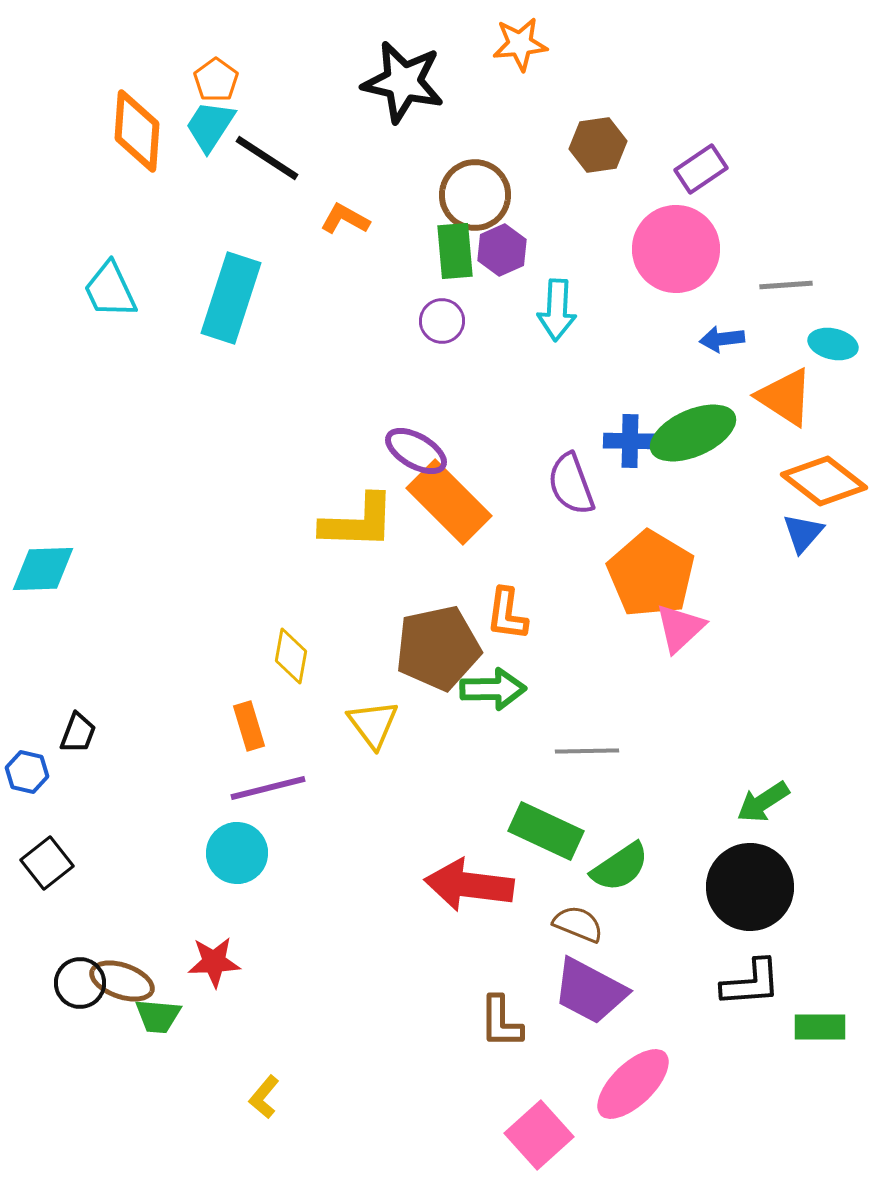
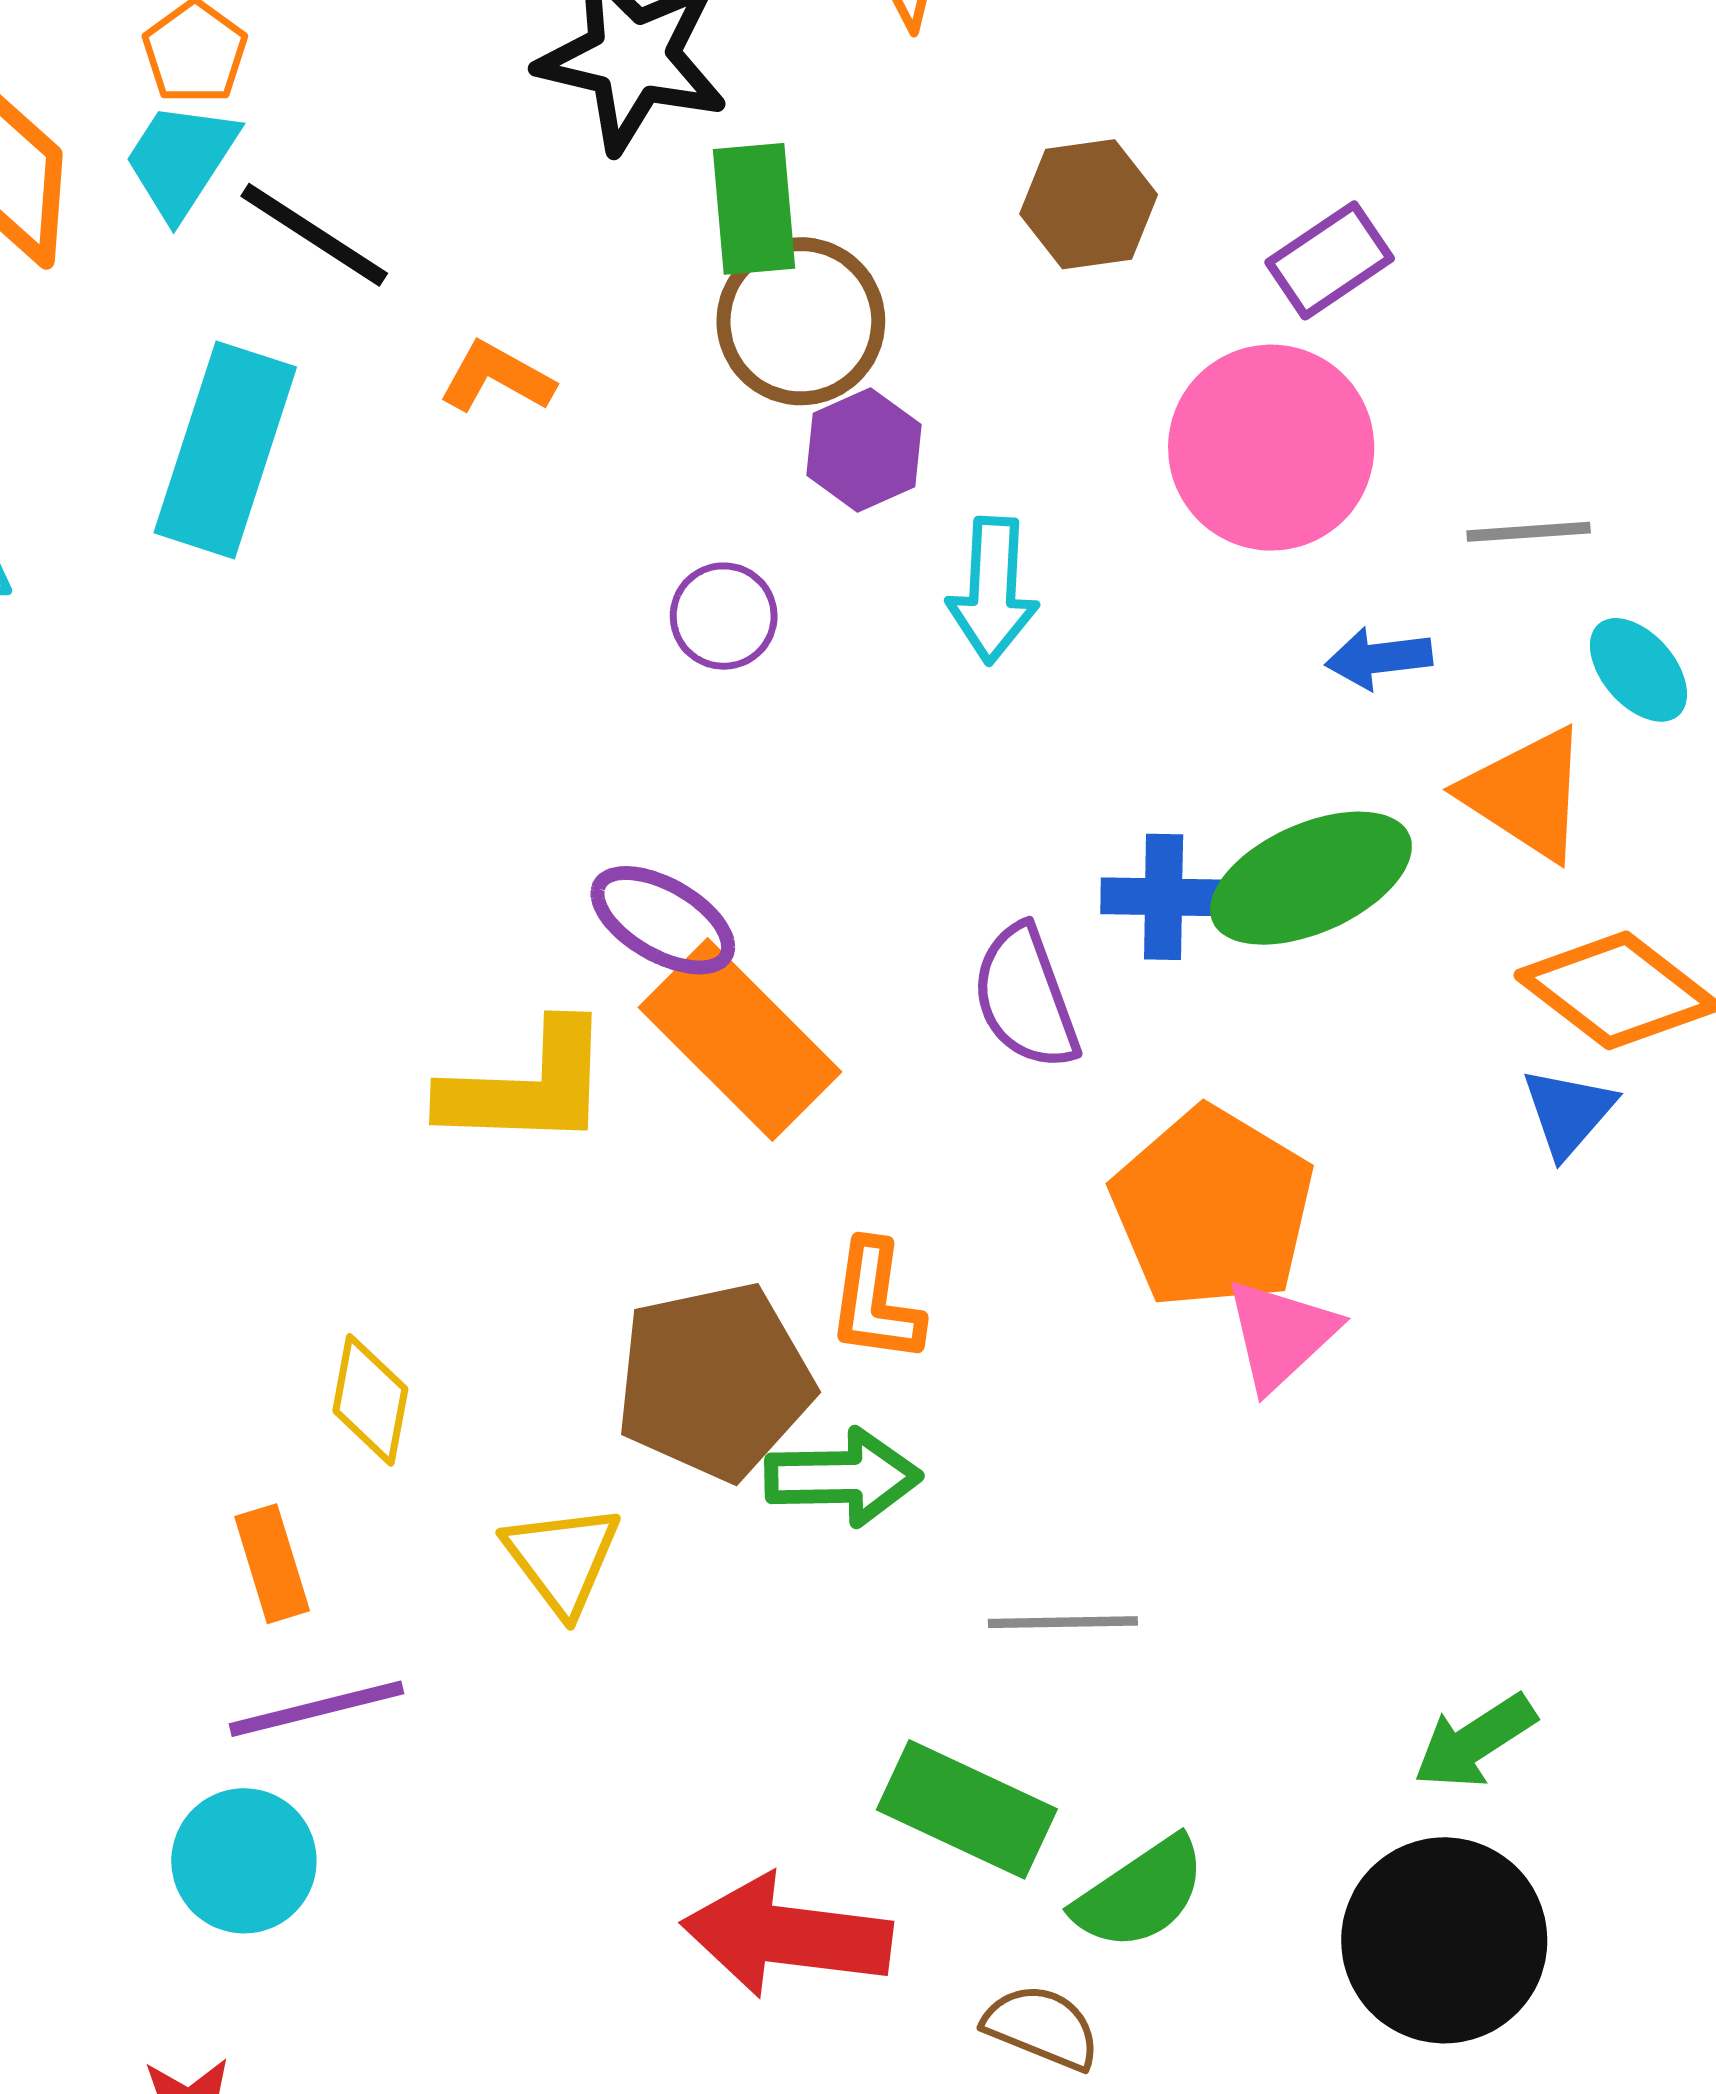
green rectangle: (455, 251) -> (754, 209), moved
cyan rectangle: (231, 298) -> (225, 450), moved
cyan ellipse: (833, 344) -> (1638, 670), turned 36

